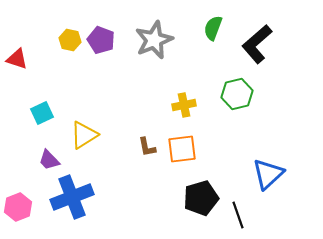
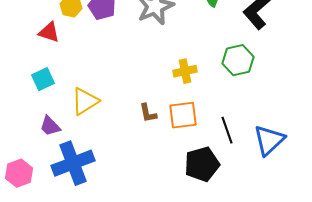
red triangle: (17, 59) -> (49, 32), moved
black line: (238, 215) -> (227, 130), moved

